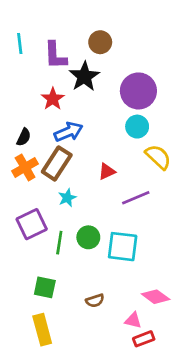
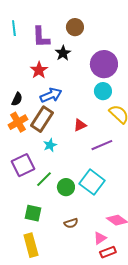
black star: (84, 76) -> (63, 53), size x0.7
green circle: (88, 237) -> (66, 187), moved
green line: (59, 243) -> (44, 179), turned 36
cyan square: (123, 247) -> (92, 182), turned 30
pink triangle: (133, 320) -> (100, 238), turned -48

